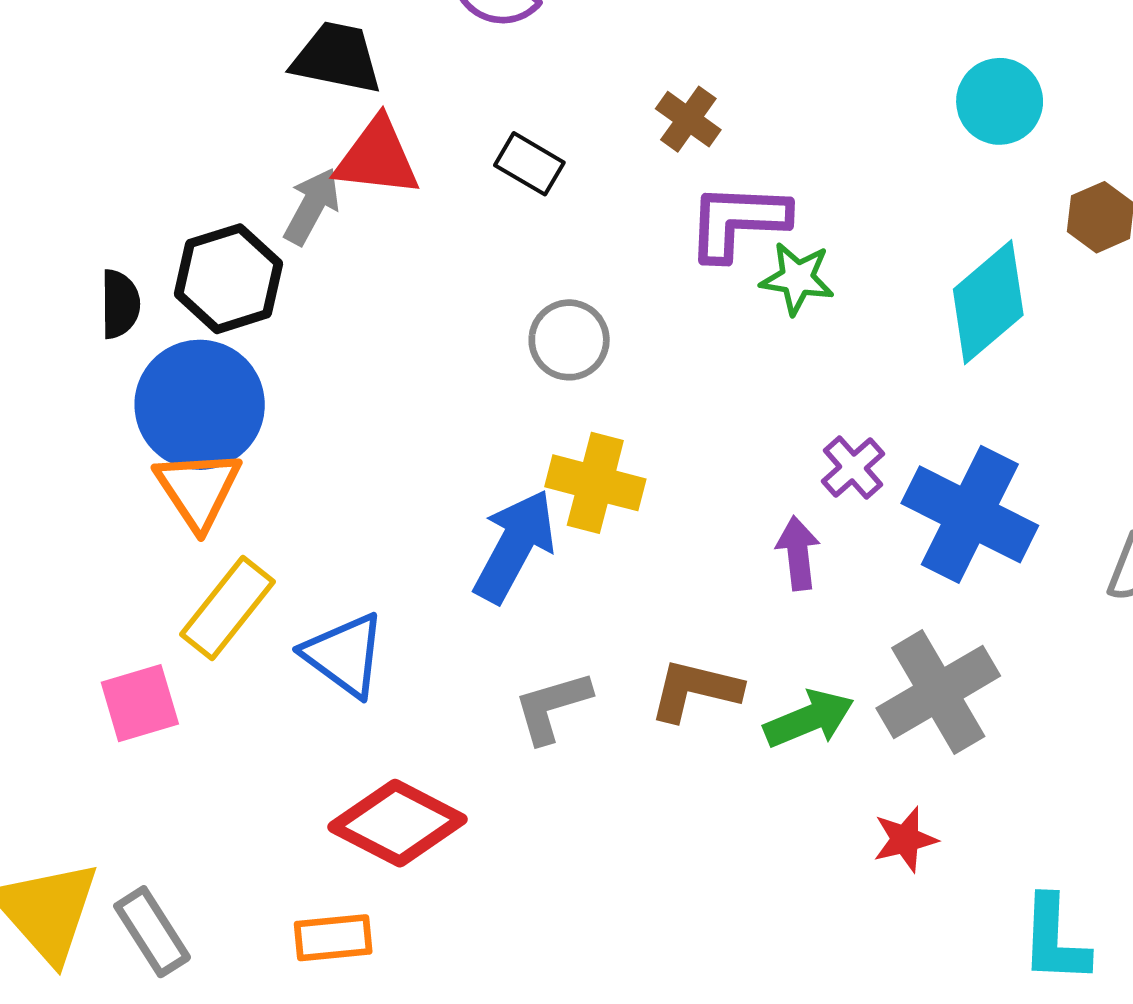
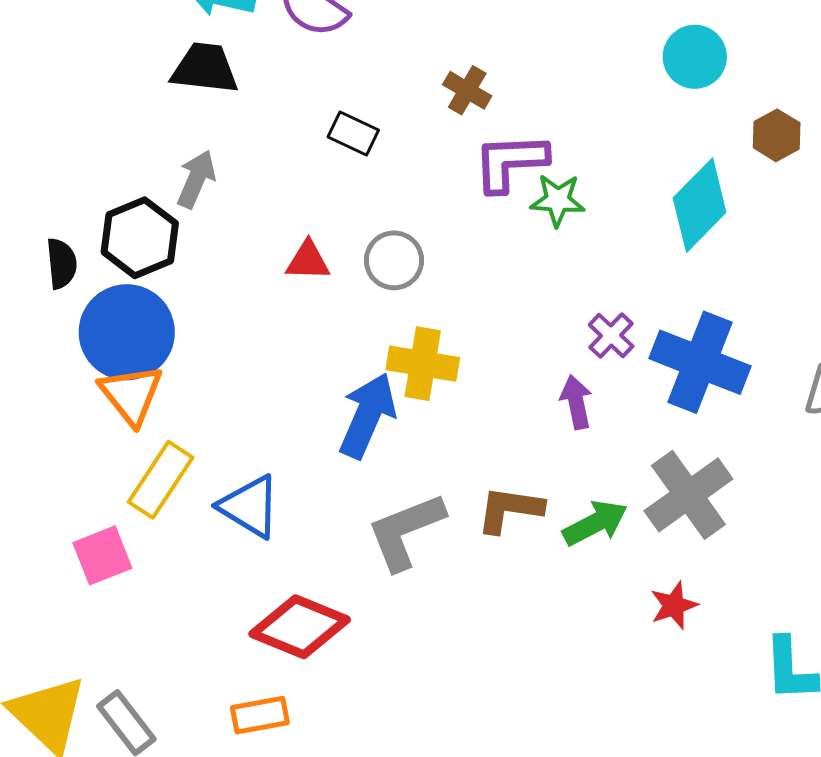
red triangle: (377, 157) -> (308, 261), moved, size x0.7
gray L-shape: (552, 707) -> (406, 531), size x1.4

